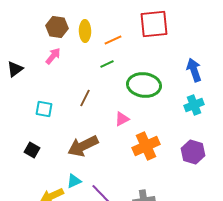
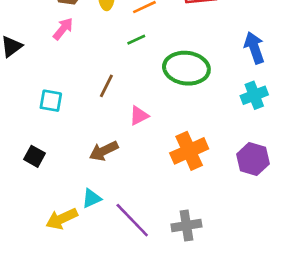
pink triangle: (122, 119) -> (139, 116), moved
brown arrow: (83, 146) -> (104, 151), size x0.7

